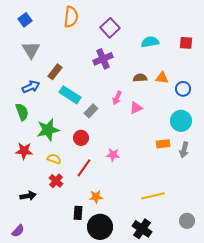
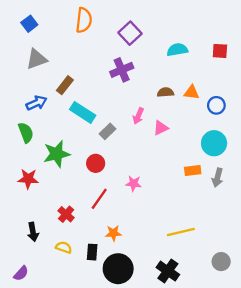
gray triangle: (31, 50) -> (36, 59), turned 42
yellow semicircle: (54, 159) -> (64, 247), moved
black arrow: (28, 196) -> (33, 232), turned 91

